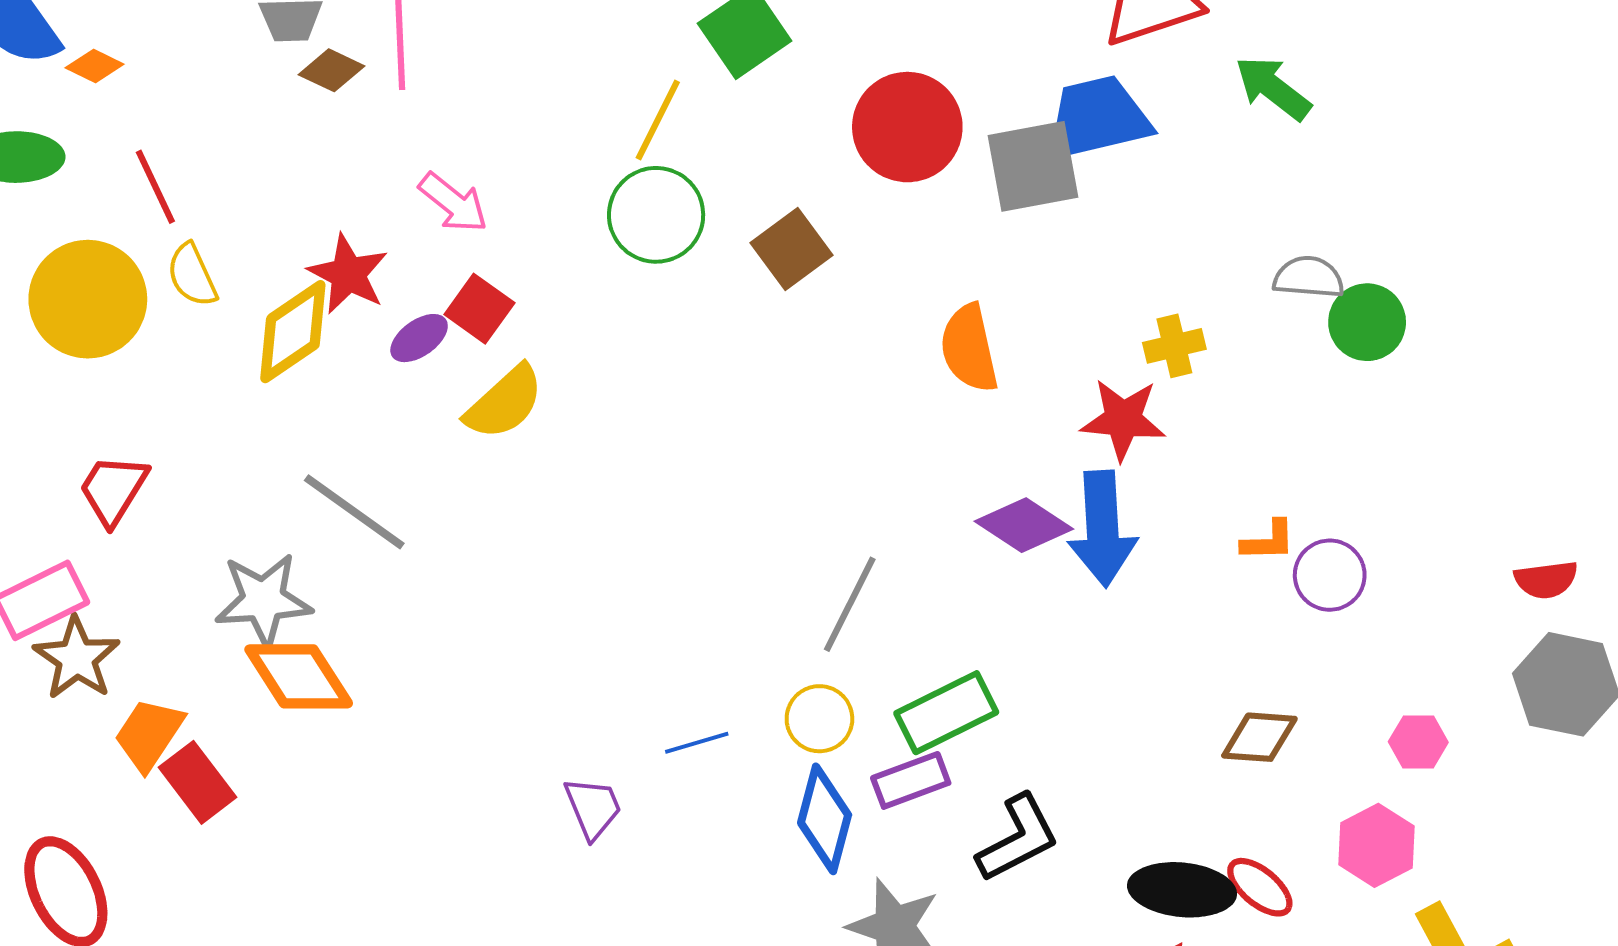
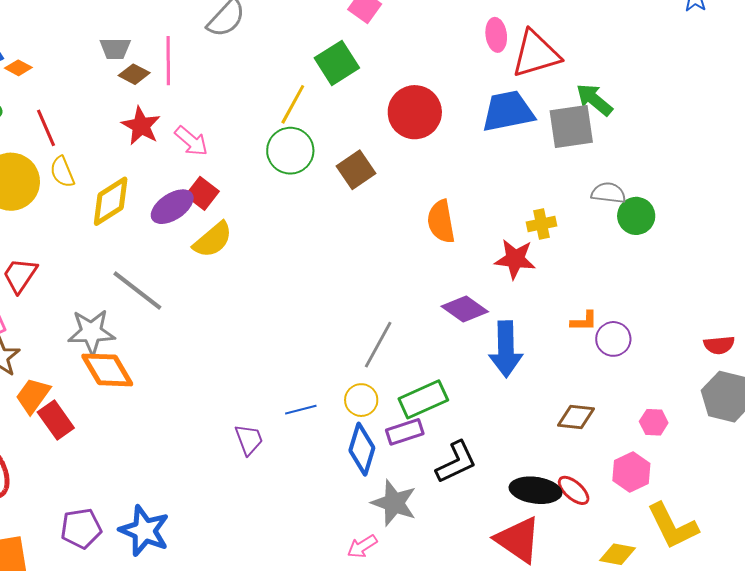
gray square: (1033, 166) -> (571, 127), moved
red star: (348, 274) -> (141, 126), moved
purple ellipse: (419, 338) -> (172, 207), size x1.5
blue arrow: (1102, 529) -> (506, 349), moved

